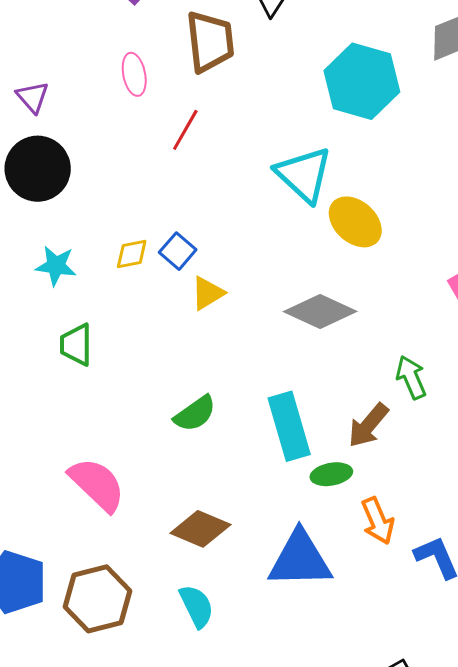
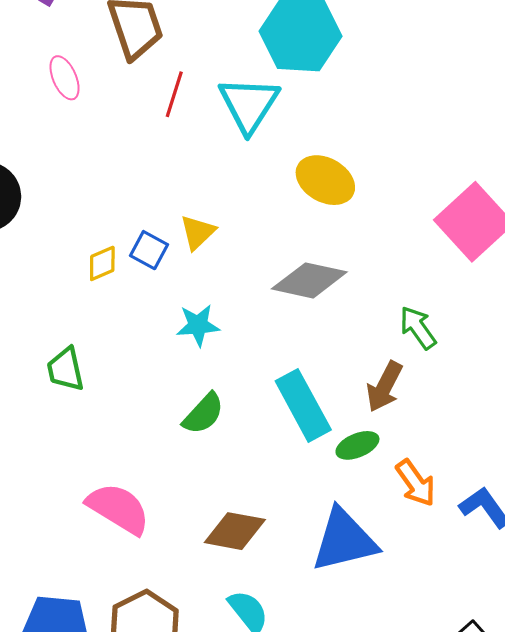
red line: (185, 130) -> (174, 94), moved
cyan triangle: (304, 174) -> (249, 105), moved, turned 32
cyan star: (56, 266) -> (198, 325), moved
yellow triangle: (208, 293) -> (198, 232), moved

